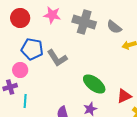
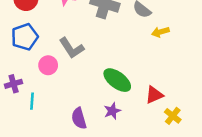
blue pentagon: (32, 49) -> (25, 37), moved, turned -30
pink circle: (20, 70) -> (48, 65), moved

